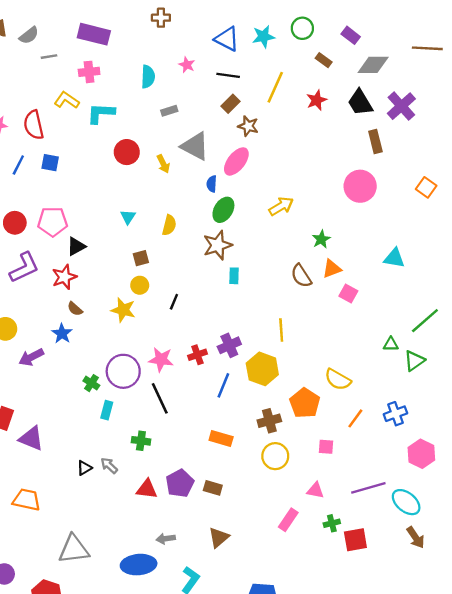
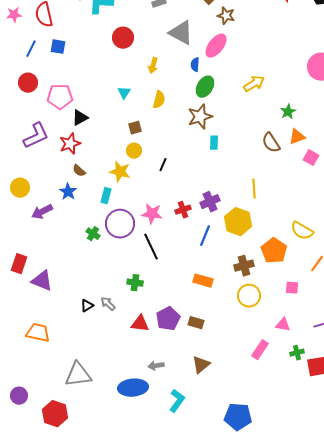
yellow arrow: (163, 164) -> (153, 66), moved, turned 42
red circle: (15, 223) -> (28, 83), moved
cyan rectangle: (107, 410) -> (106, 196), moved

